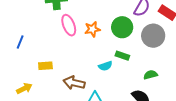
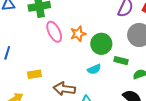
green circle: (122, 27) -> (101, 44), moved
green rectangle: (122, 56) -> (121, 61), moved

